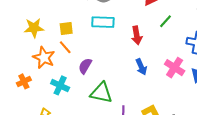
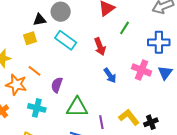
cyan rectangle: (103, 22) -> (66, 40), turned 45
yellow square: (66, 29) -> (30, 38), moved

